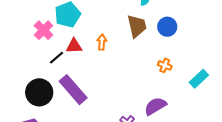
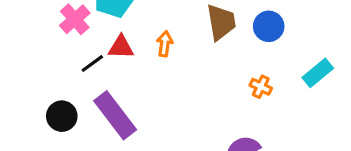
cyan rectangle: (199, 79) -> (318, 73), moved
black circle: (39, 92) -> (62, 116), size x0.7

